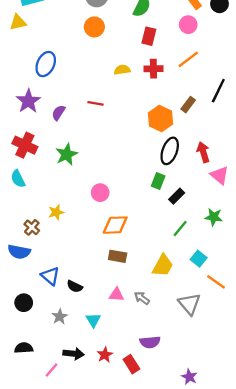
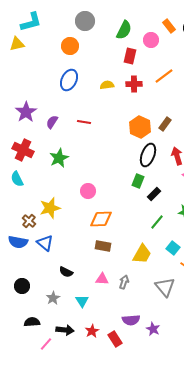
pink circle: (188, 25) -> (151, 40), moved
orange circle: (94, 27) -> (70, 46), moved
blue ellipse: (46, 64) -> (69, 80), moved
red line: (96, 103) -> (84, 122), moved
brown rectangle: (188, 105) -> (165, 124), moved
yellow star: (56, 212) -> (50, 208), size x1.5
blue triangle: (50, 276) -> (45, 243), moved
gray arrow: (142, 298) -> (124, 282), turned 72
black semicircle: (24, 348) -> (32, 322), moved
purple star: (189, 377) -> (153, 329), moved

